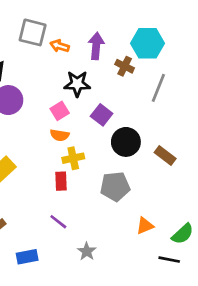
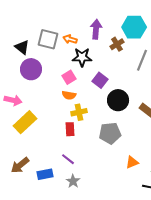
gray square: (33, 32) -> (48, 39), moved
orange arrow: (60, 46) -> (70, 39), moved
brown cross: (125, 66) -> (117, 44), turned 32
gray star: (87, 251) -> (73, 181), moved
blue rectangle: (27, 257) -> (45, 174), moved

